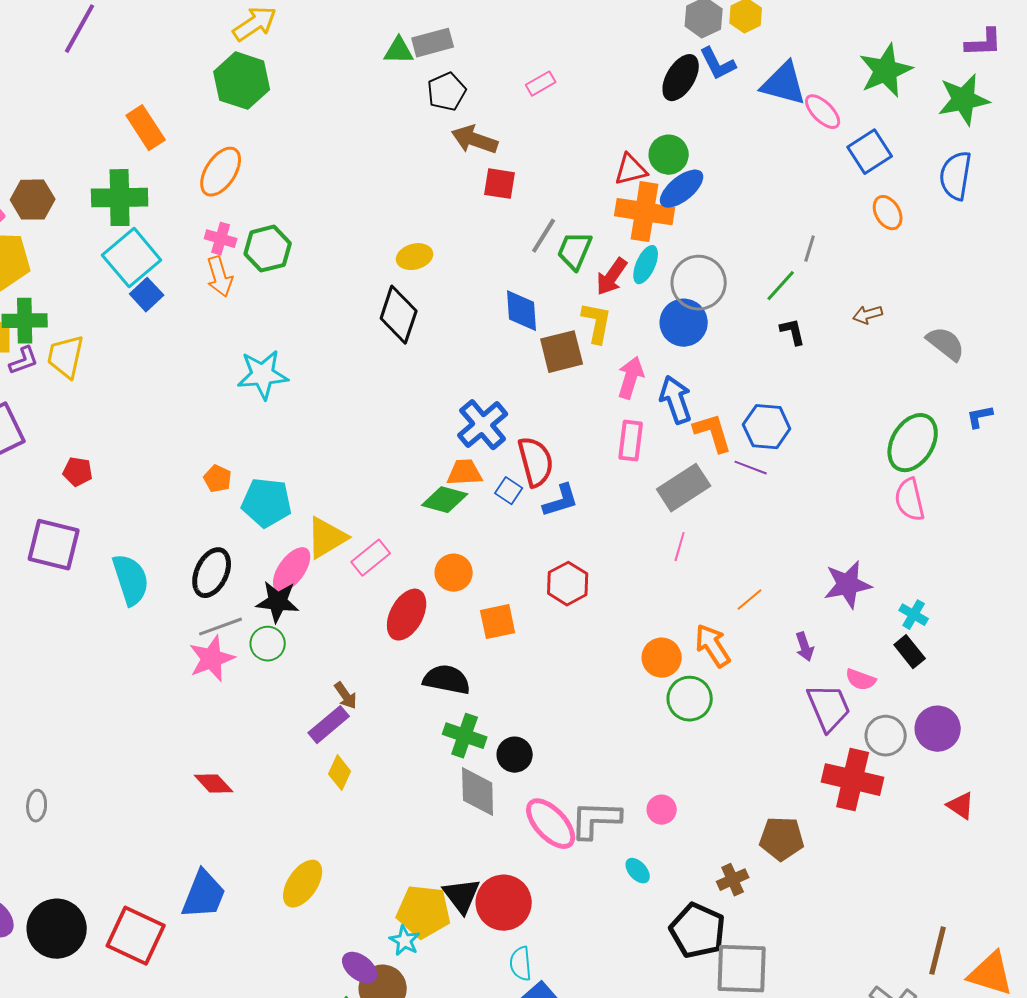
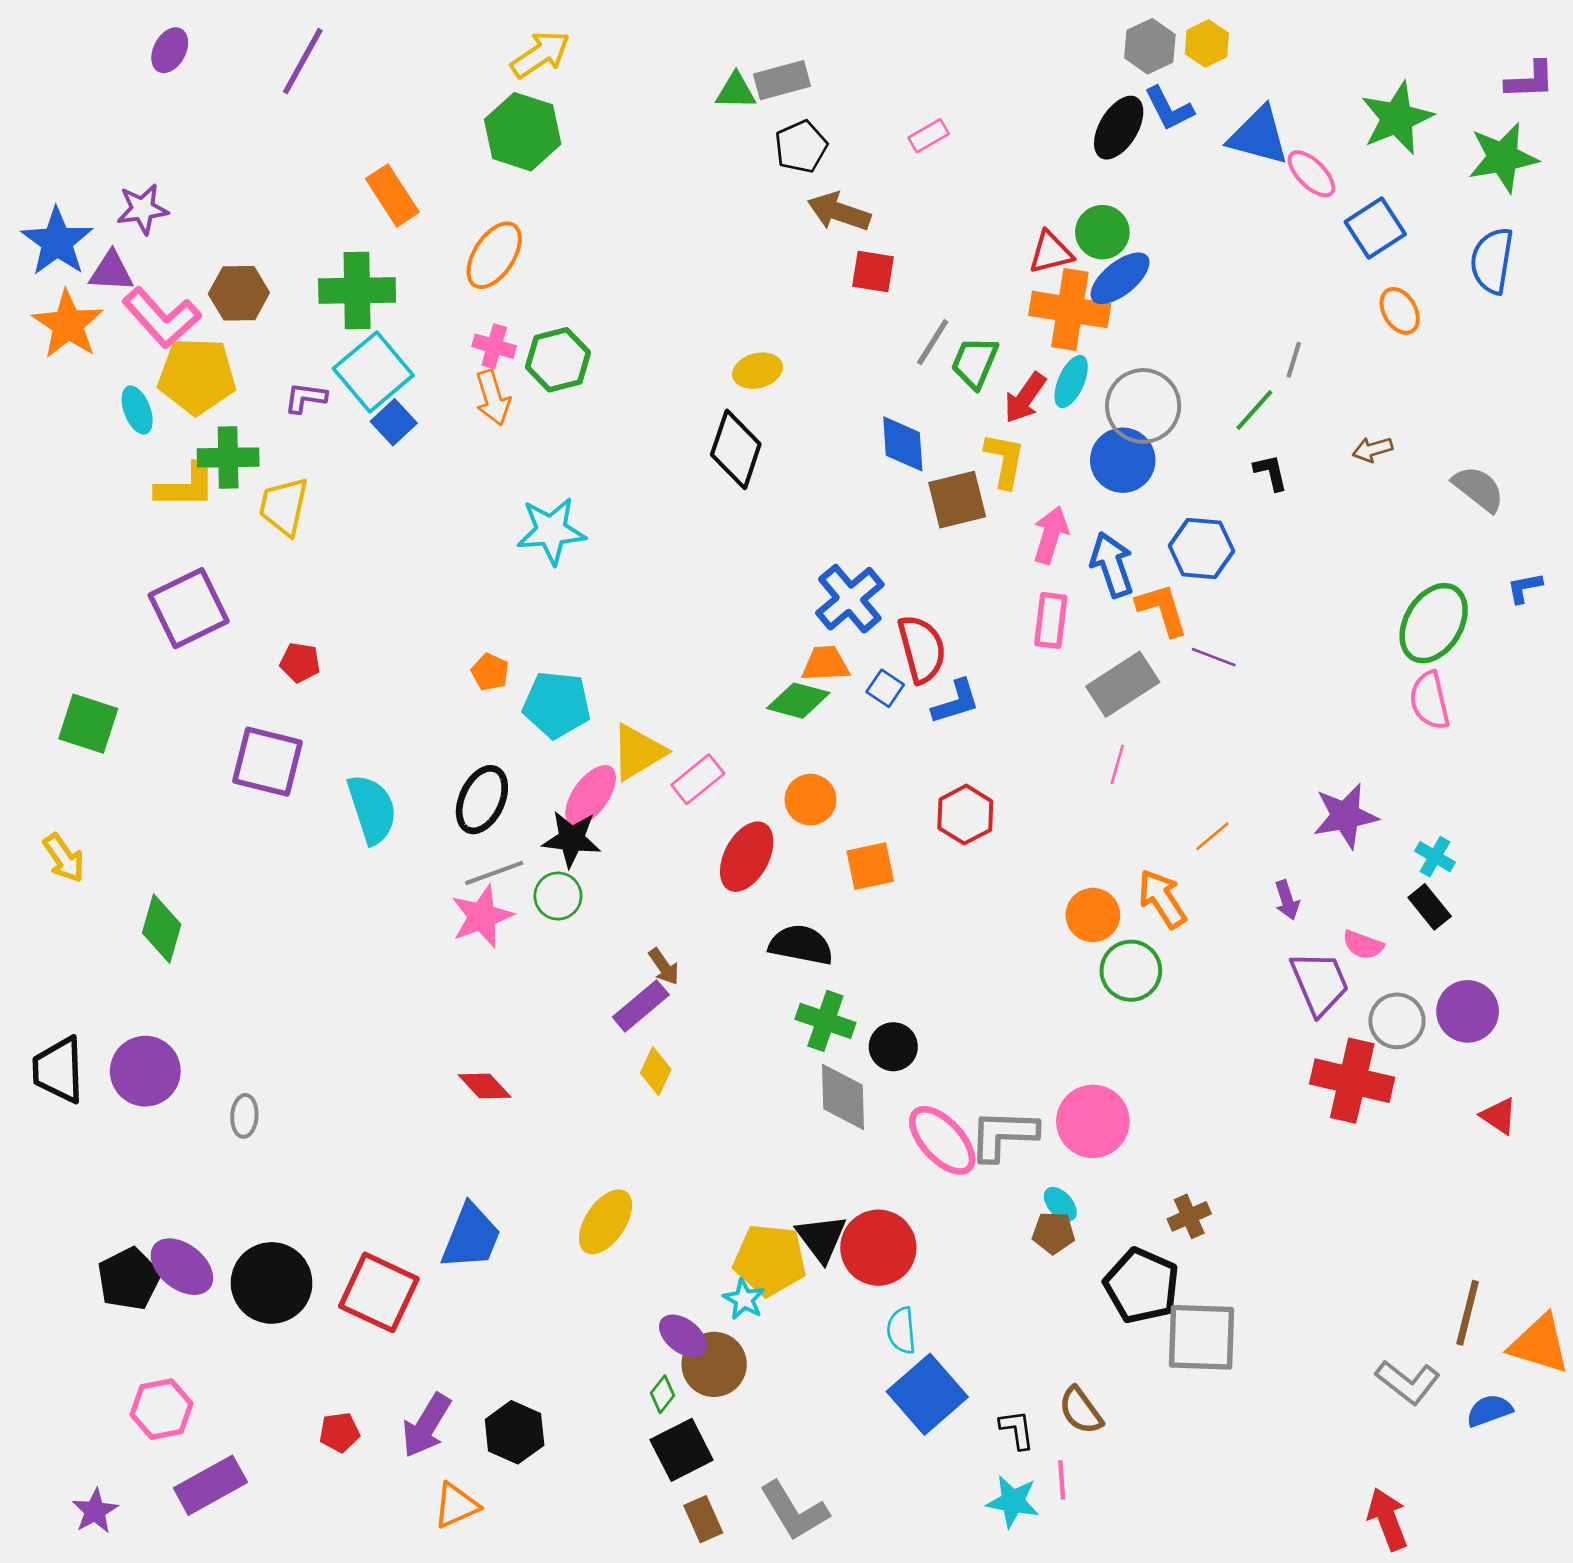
purple L-shape: (24, 361) -> (305, 398), moved, turned -152
blue hexagon: (767, 427) -> (1201, 548), moved
pink circle: (662, 810) -> (1093, 1121), size x1.8
brown pentagon: (782, 839) -> (1053, 1233), moved, size x0.7

